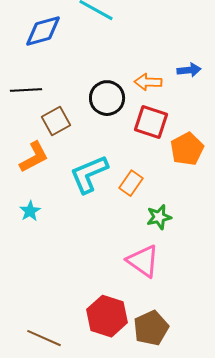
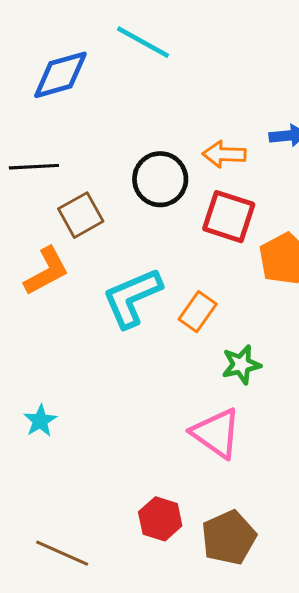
cyan star: (30, 211) -> (40, 421), moved
red hexagon: (107, 316) -> (160, 519), size x0.7

